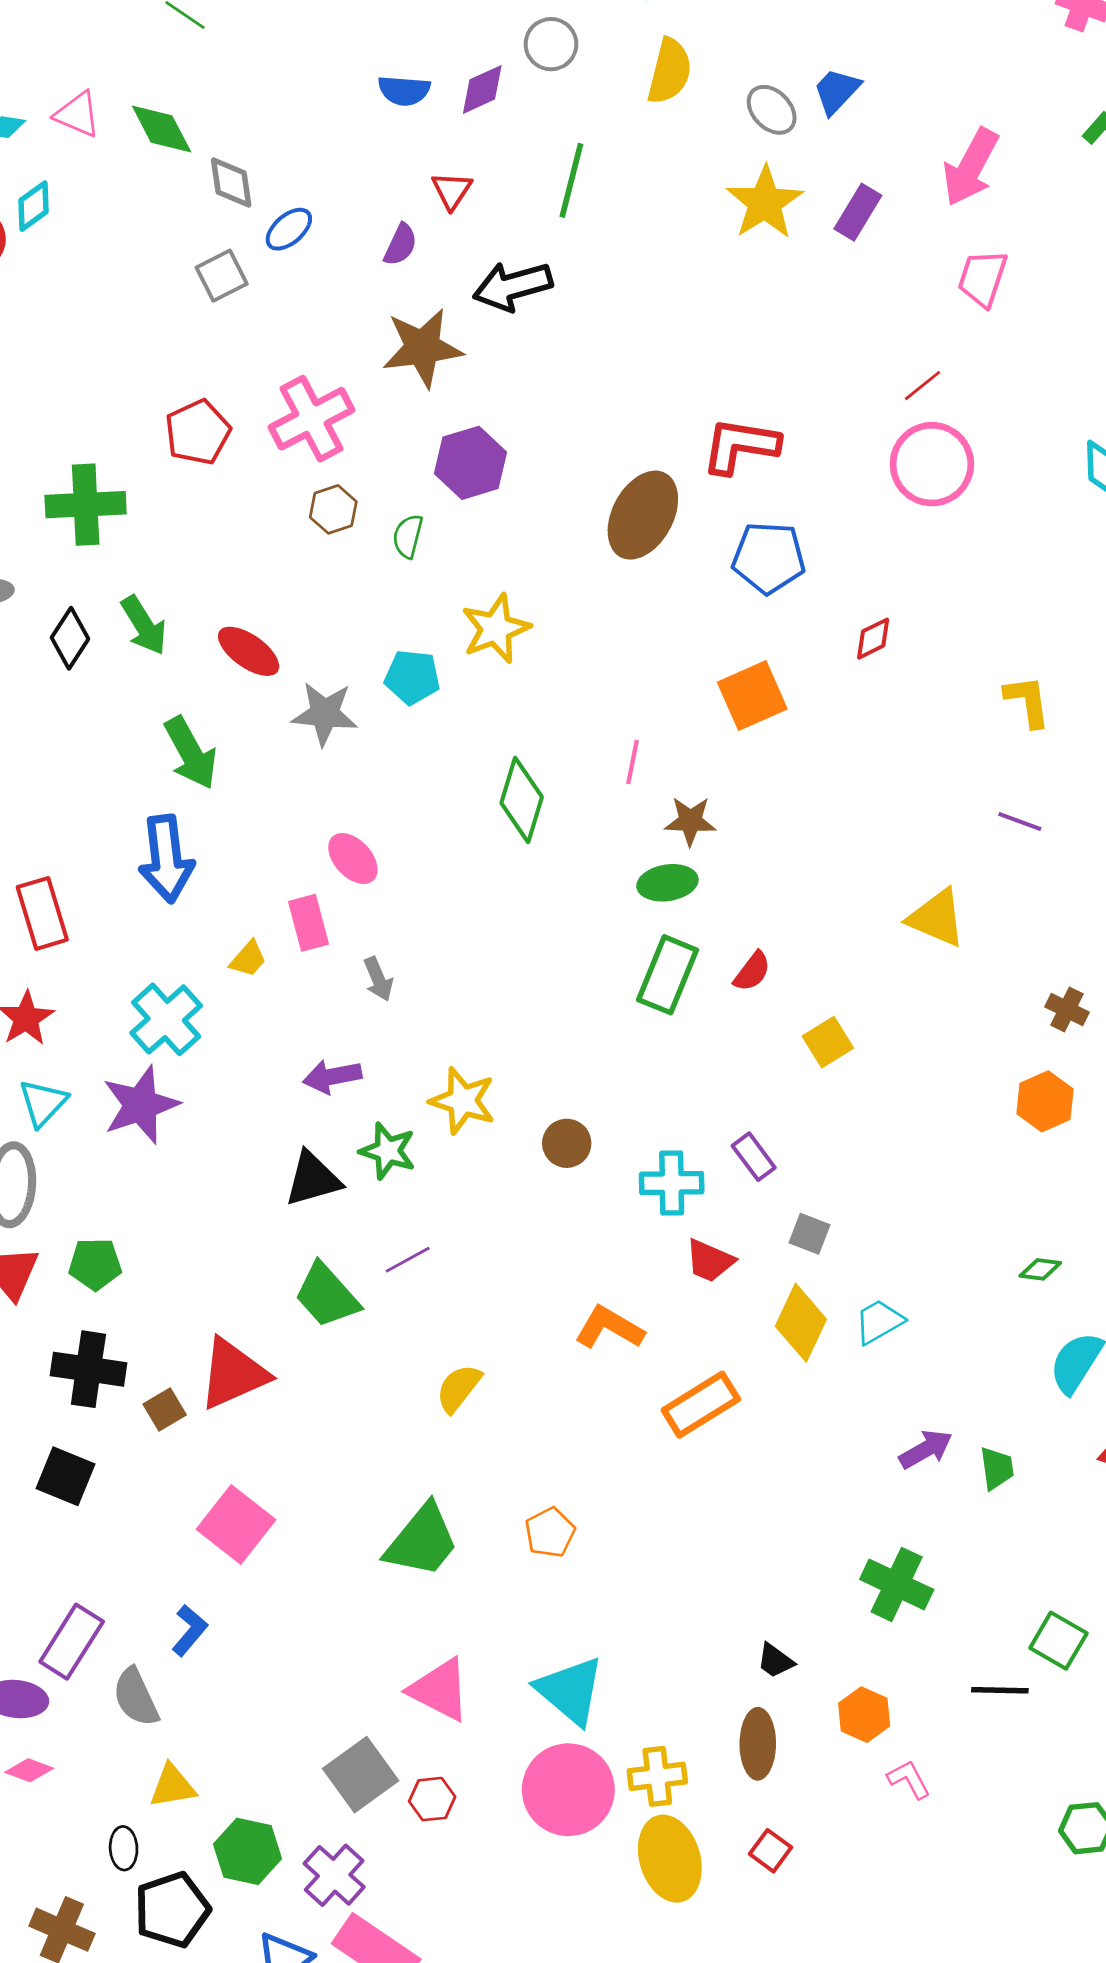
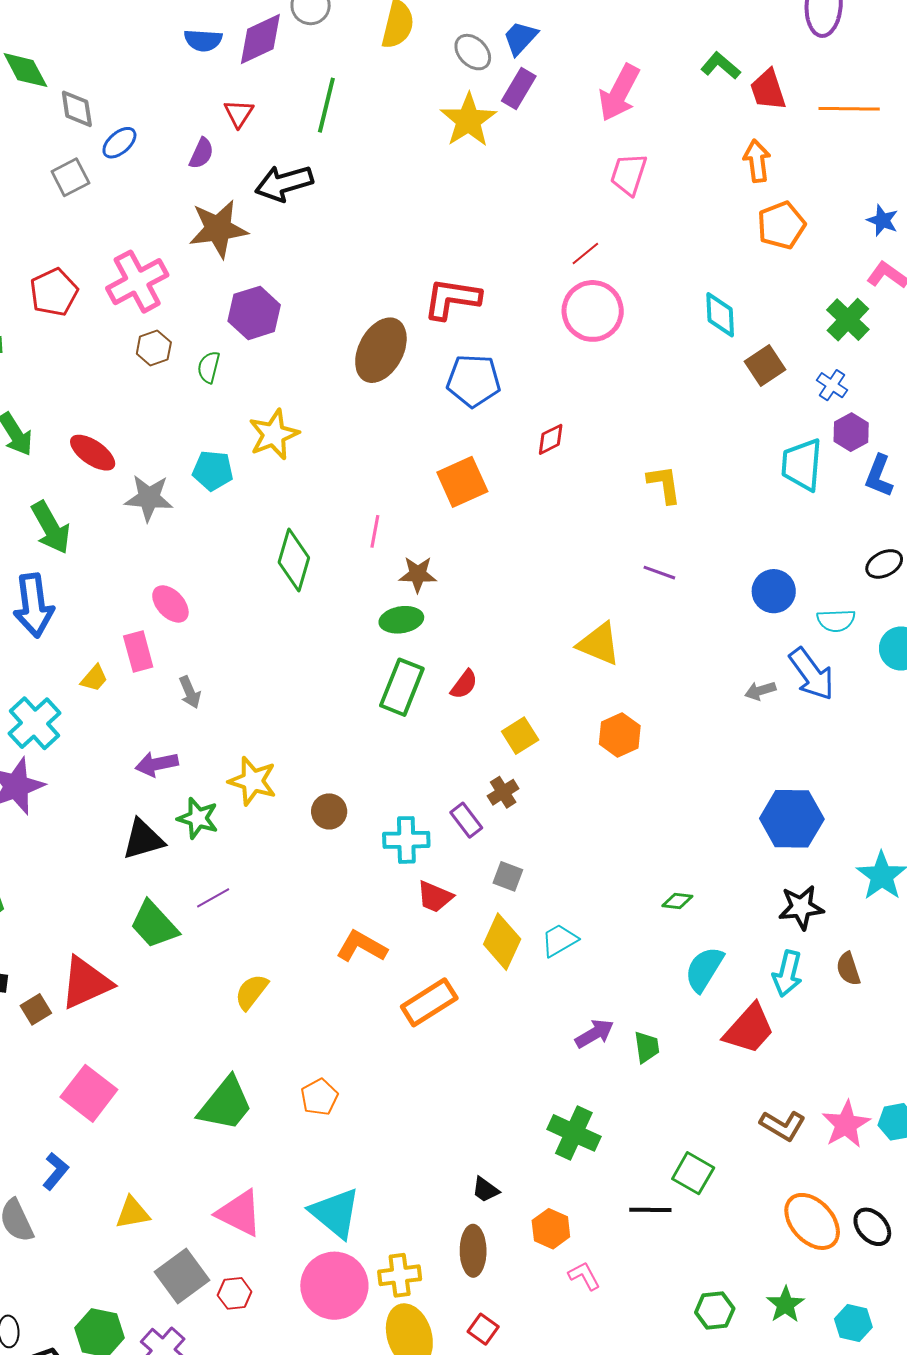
purple diamond: (482, 89) -> (260, 39), size x1.4
purple rectangle: (858, 212) -> (519, 89), moved
brown cross: (1067, 1010) -> (503, 792), moved, turned 32
orange hexagon: (1045, 1101) -> (620, 735), moved
yellow triangle: (172, 1786) -> (133, 1213), moved

